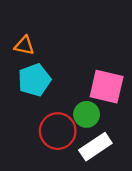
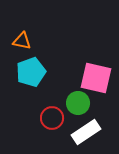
red circle: (58, 131) -> (52, 118), size x0.7

